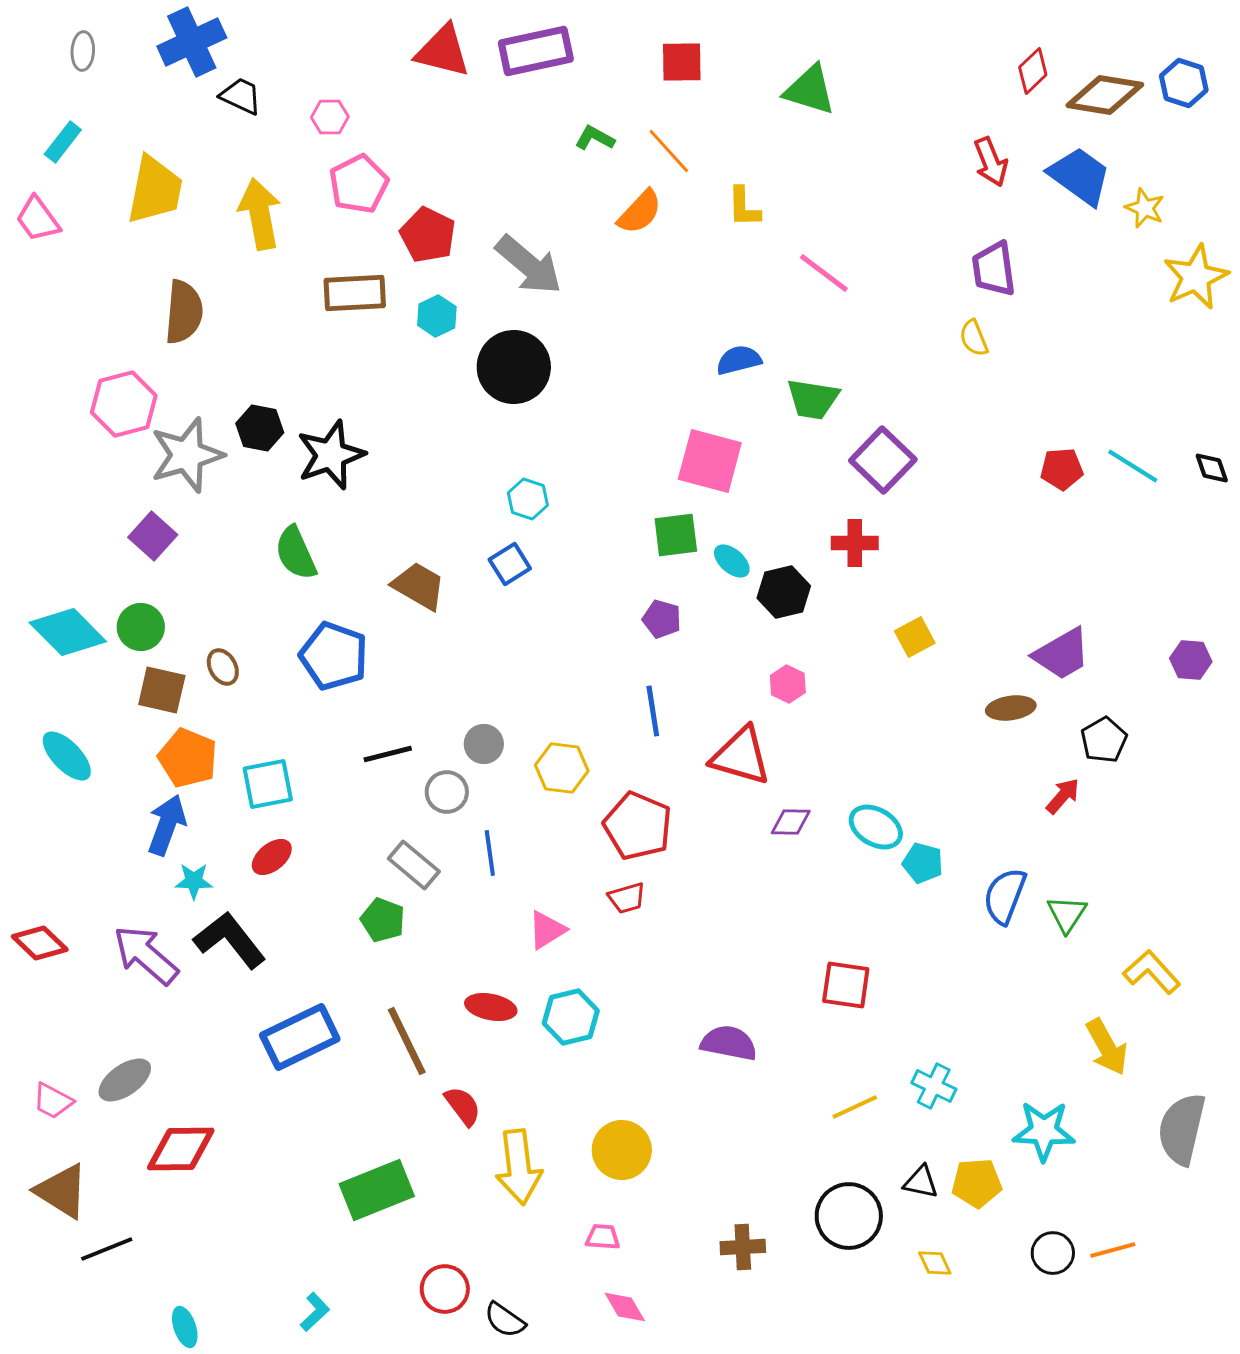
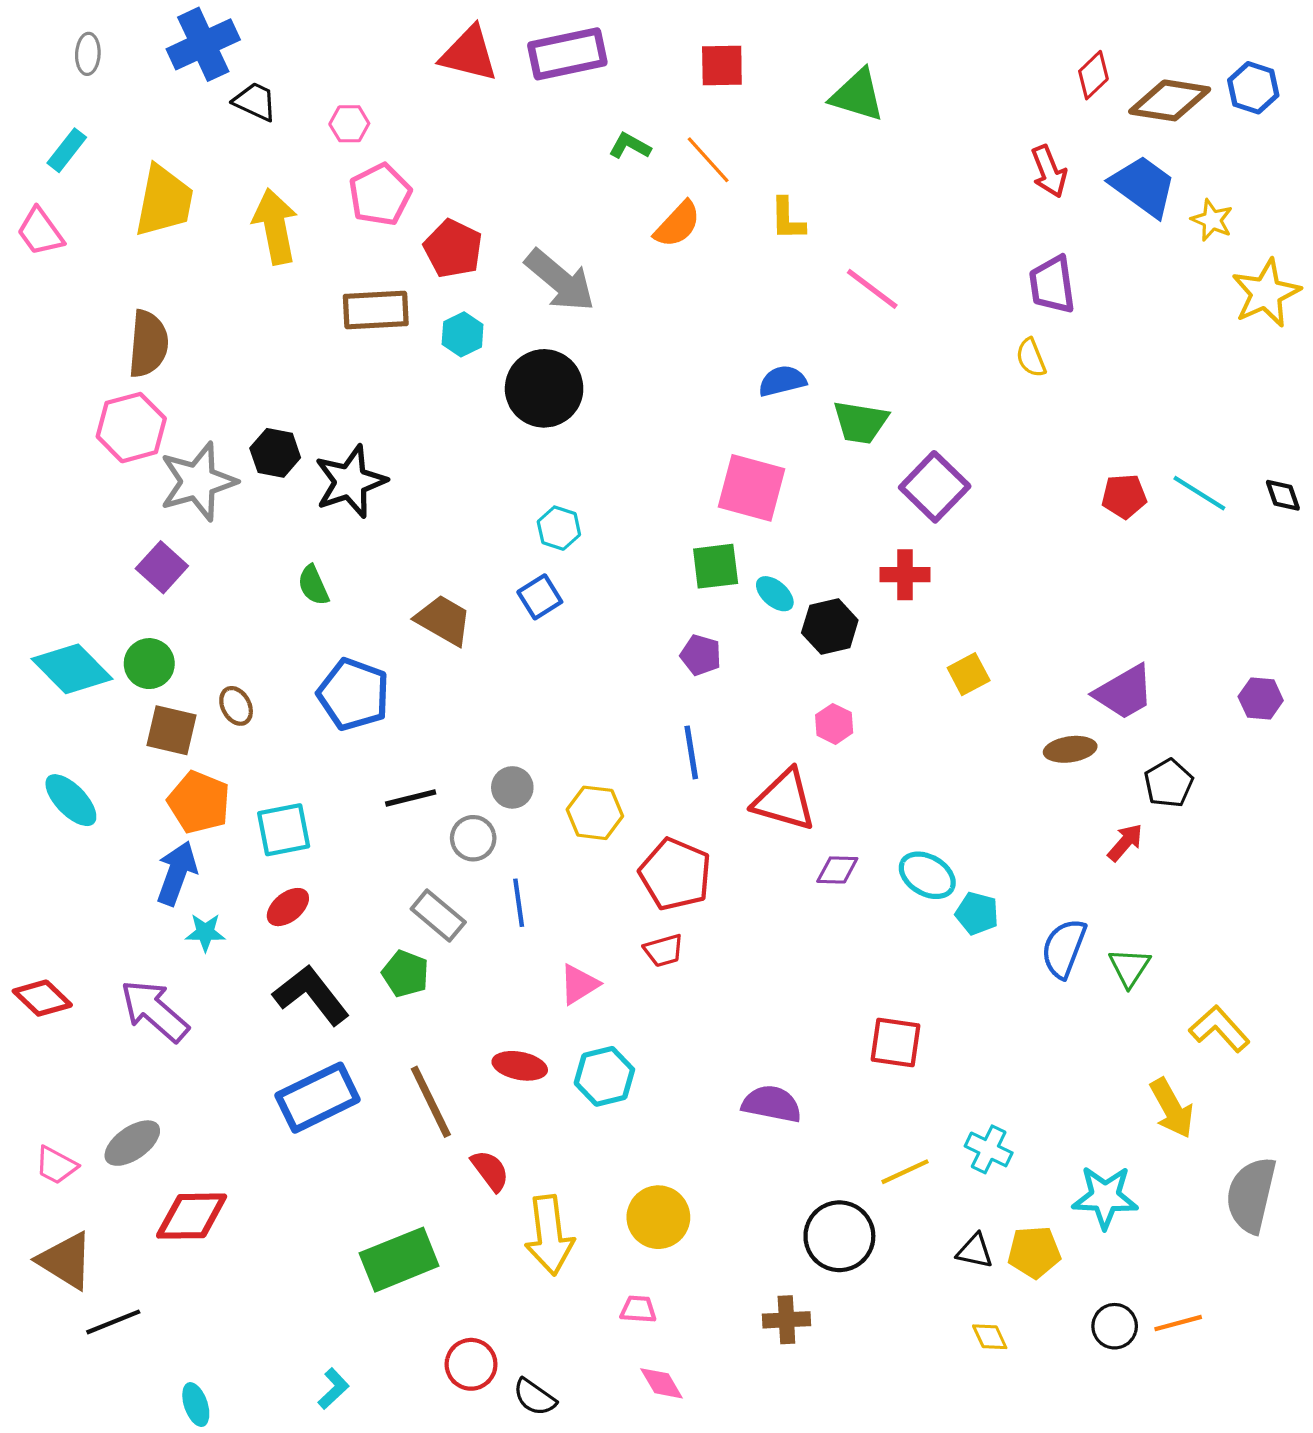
brown semicircle: (184, 312) -> (148, 344), moved
green semicircle: (296, 553) -> (313, 585), size x0.7
black L-shape: (230, 940) -> (311, 995), moved
black circle: (849, 1216) -> (839, 1236), moved

